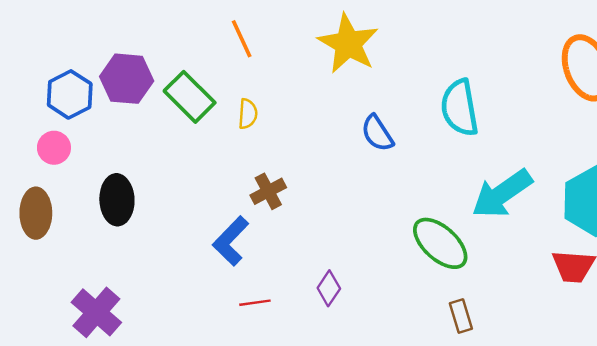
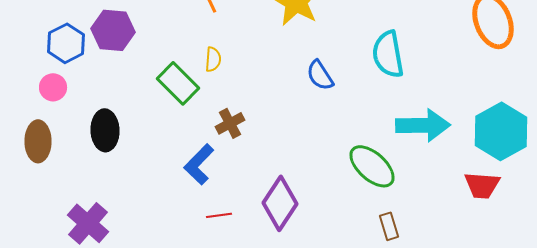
green rectangle: (190, 97) -> (178, 83), moved
cyan arrow: (502, 194) -> (423, 125), turned -146
purple diamond: (329, 288) -> (280, 203), size x1.8

